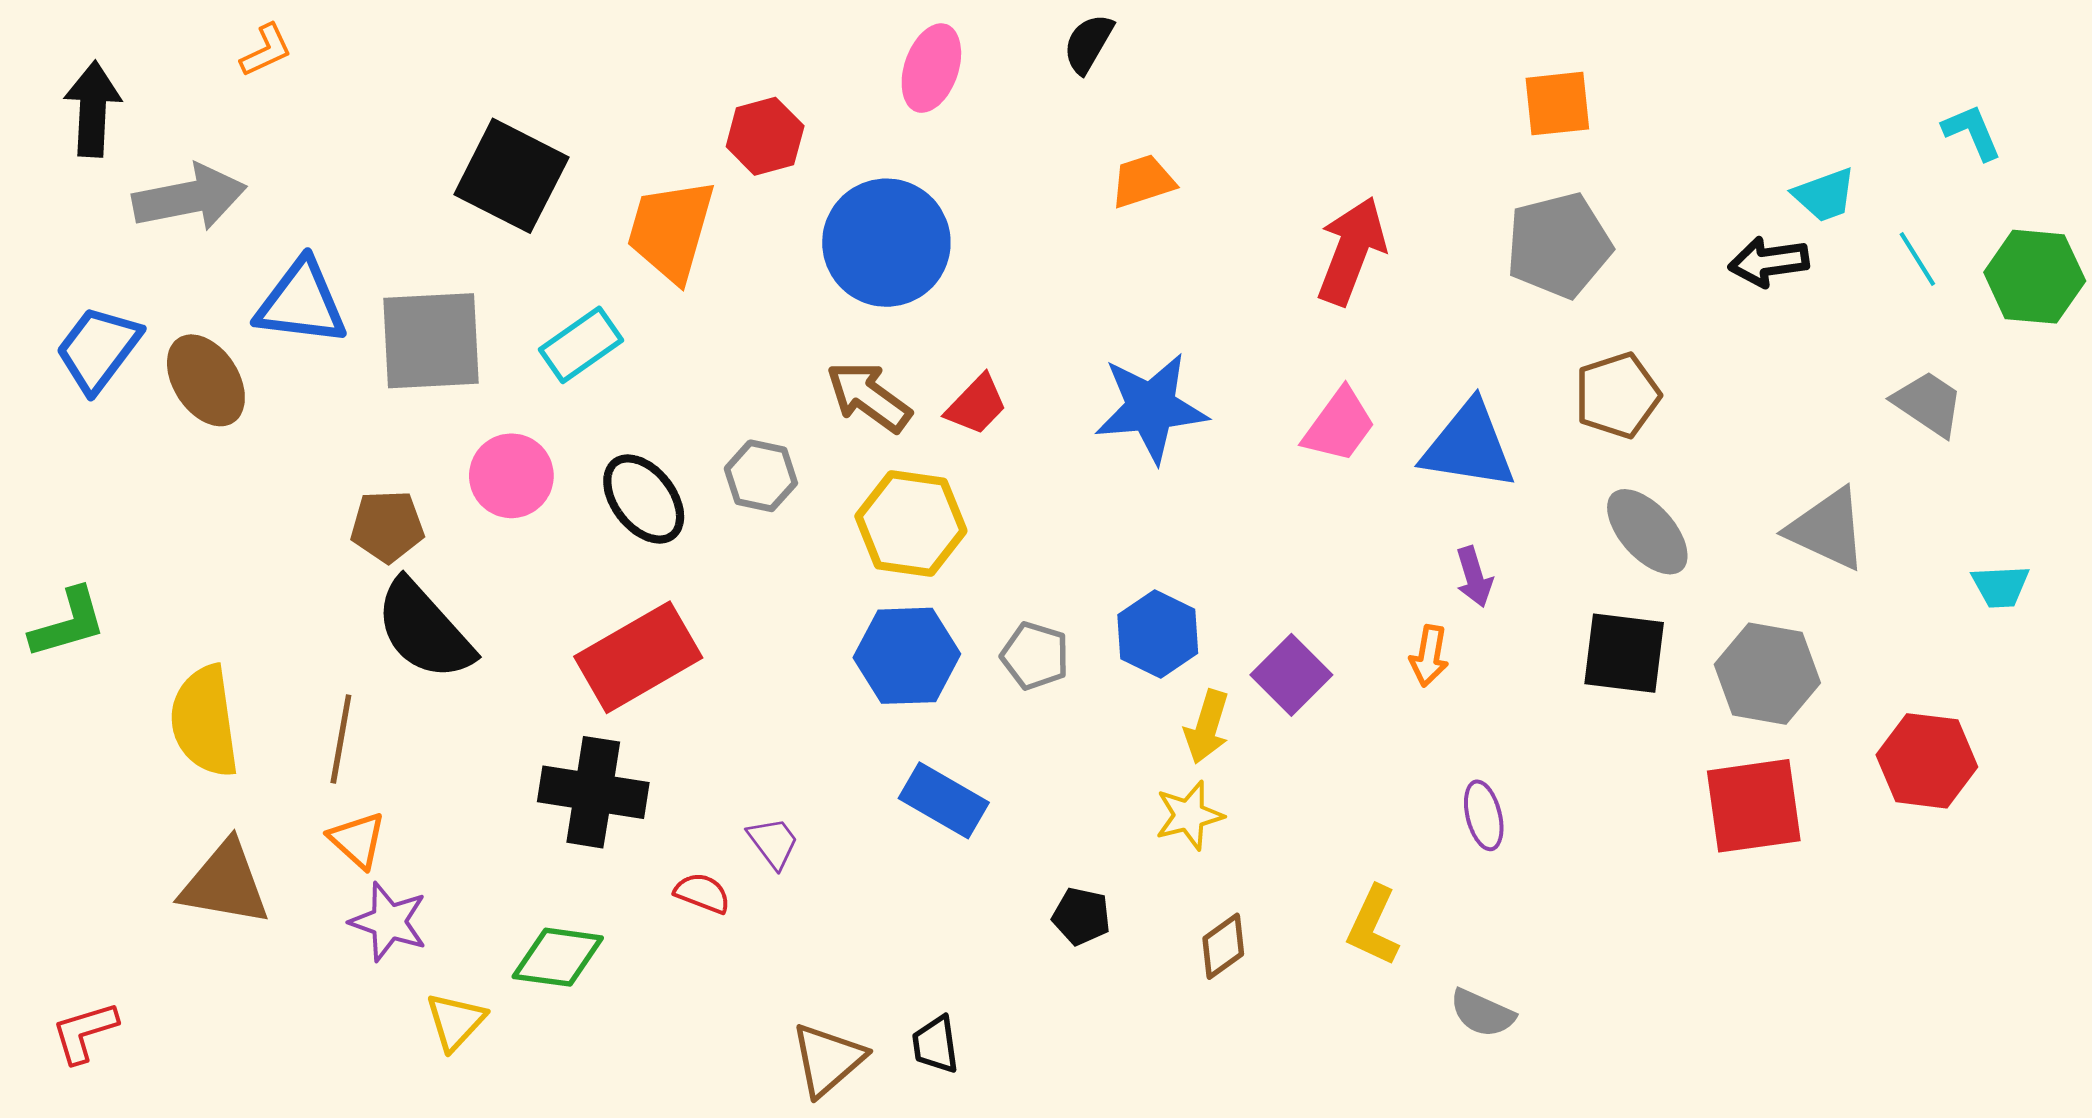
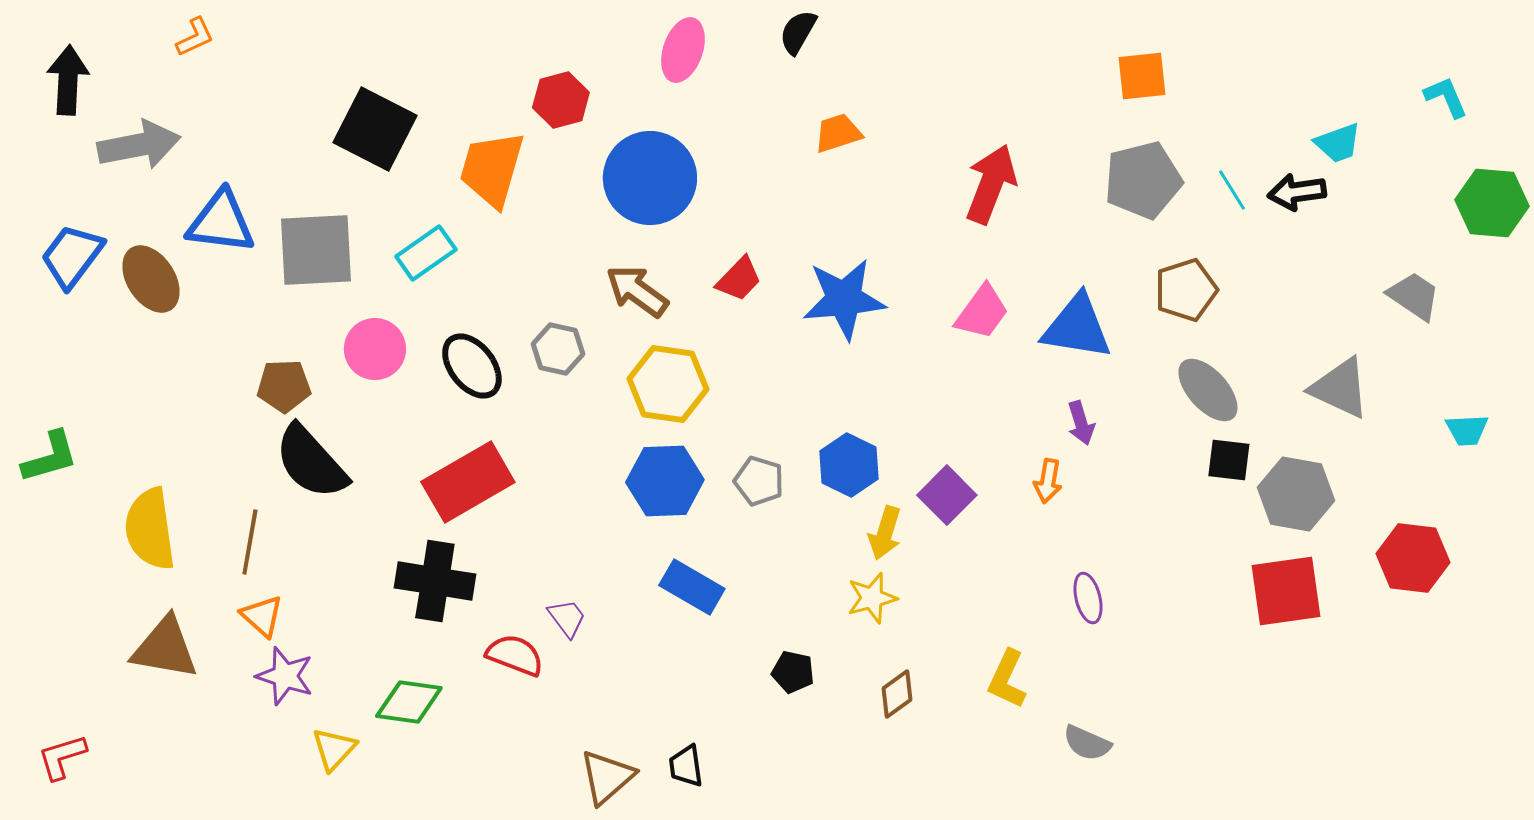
cyan line: (1917, 259) -> (1232, 190), moved
red trapezoid: (976, 405) -> (739, 279), moved
black square: (1624, 653) -> (1229, 460), moved, size x0.7
red semicircle: (702, 893) -> (515, 655), size x1.4

